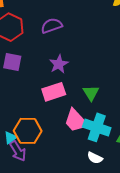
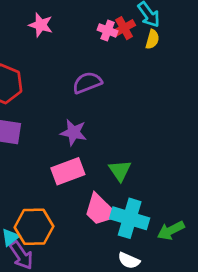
purple semicircle: (52, 26) -> (87, 83), moved
purple star: (59, 64) -> (73, 132), turned -30

